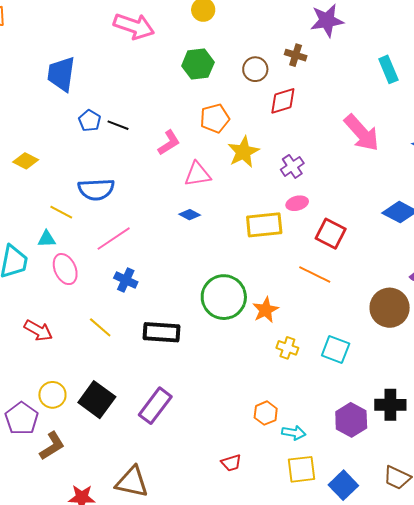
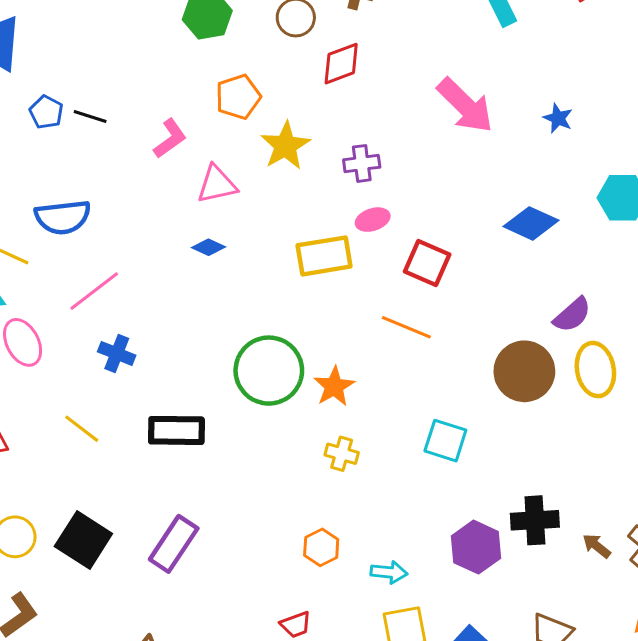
purple cross: (292, 166) -> (362, 163), turned 30
yellow cross: (287, 348) -> (342, 454), moved
orange hexagon: (266, 413) -> (321, 547), moved

